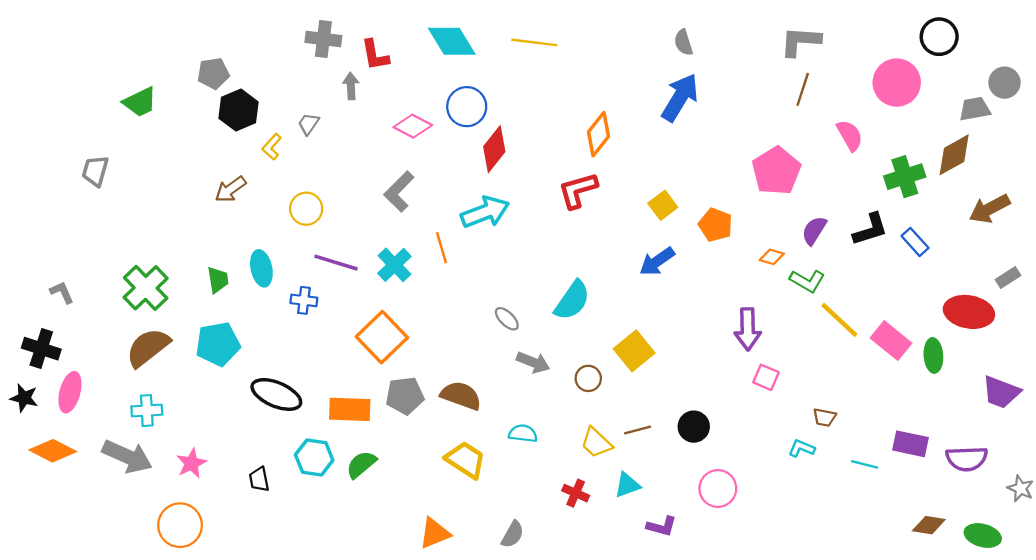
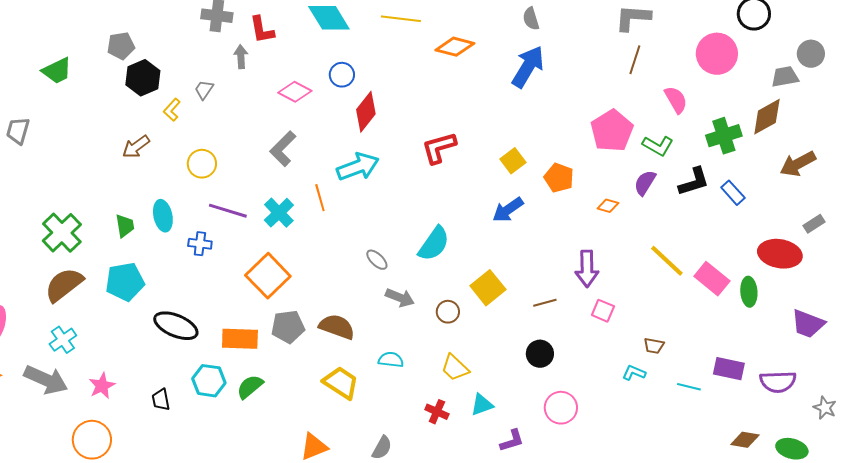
blue circle: (467, 107) -> (342, 75), size x0.7
orange diamond: (599, 134) -> (455, 47), moved, turned 66
green L-shape: (807, 281) -> (658, 146), moved
cyan cross: (147, 411) -> (63, 340), turned -32
brown line: (638, 430) -> (545, 303), moved
purple L-shape: (662, 526) -> (512, 441), turned -32

